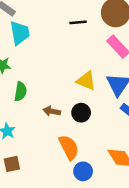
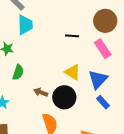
black line: (78, 22) -> (72, 36), moved
black circle: (81, 113) -> (64, 97), size x1.5

